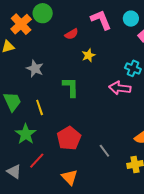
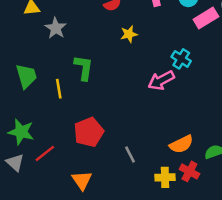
gray star: (35, 69) -> (56, 28), moved
green L-shape: (71, 87) -> (84, 68), moved
pink arrow: (120, 88) -> (161, 80), turned -45
green star: (26, 134) -> (21, 132), moved, turned -30

